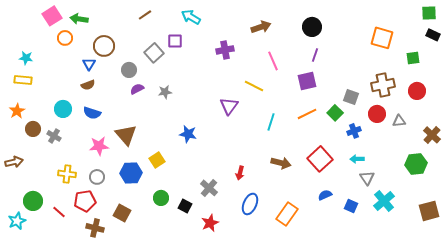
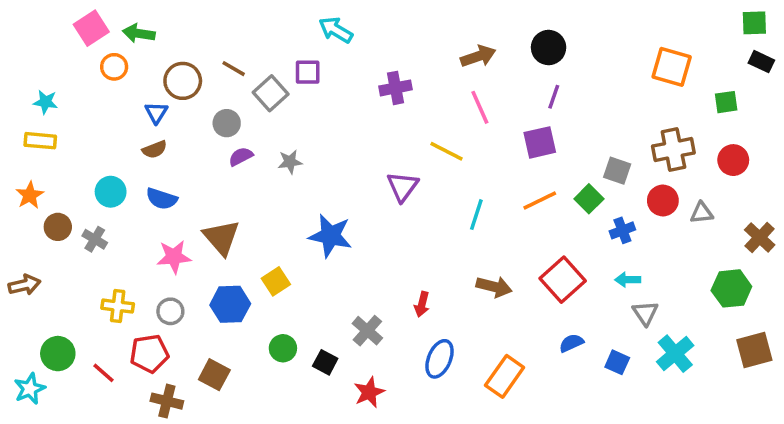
brown line: (145, 15) -> (234, 69), moved, turned 64
brown arrow: (261, 27) -> (478, 56), moved
blue star: (188, 134) -> (330, 236), size x1.4
brown square: (429, 211) -> (754, 350), moved

